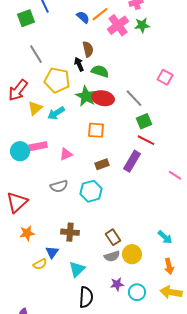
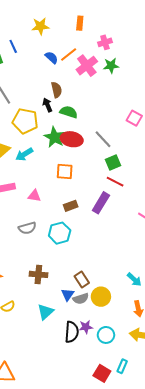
pink triangle: (66, 154) -> (34, 196), turned 32
blue triangle: (52, 252) -> (68, 295), moved
black semicircle: (86, 297) -> (72, 332), moved

